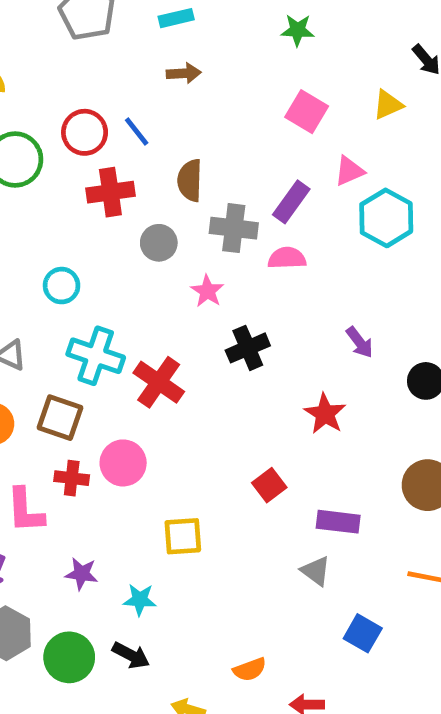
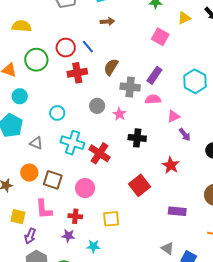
yellow triangle: (388, 105) -> (184, 18), moved
pink triangle: (349, 171) -> (173, 116), moved
brown semicircle: (190, 180) -> (111, 67), turned 30
gray circle: (159, 243) -> (97, 106), moved
black cross: (248, 348) -> (137, 138), turned 30
brown square: (60, 418) -> (53, 180), moved
red cross: (72, 478) -> (75, 216), moved
red square: (269, 485) -> (140, 185), moved, size x1.5
gray triangle: (316, 571) -> (168, 248), moved

